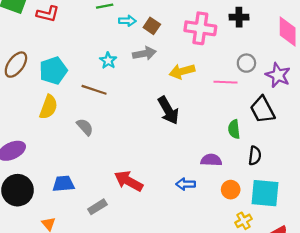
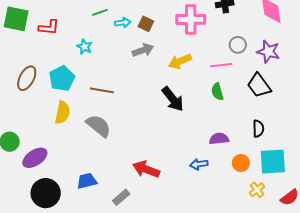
cyan star: (108, 61) -> (84, 47), moved
gray semicircle: (85, 127) -> (99, 126), size x1.5
green semicircle: (234, 129) -> (217, 92), moved

